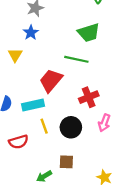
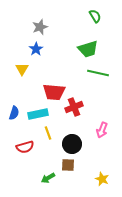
green line: (76, 59) -> (98, 73), moved
red trapezoid: (51, 80) -> (54, 92), turned -125
red cross: (89, 97) -> (74, 107), moved
black circle: (71, 127) -> (72, 144), moved

